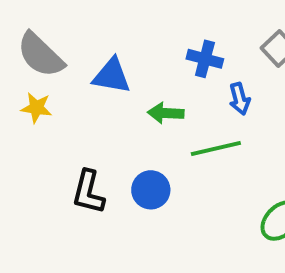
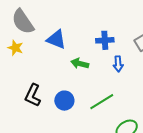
blue cross: (205, 59) -> (105, 40), turned -30
green line: (216, 148) -> (102, 102), moved, turned -30

